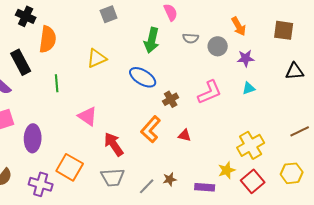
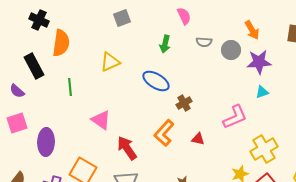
green arrow: (152, 40) -> (165, 44), size x0.7
purple star: (246, 58) -> (259, 62), size x1.4
pink L-shape: (210, 92) -> (235, 117), moved

